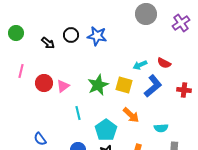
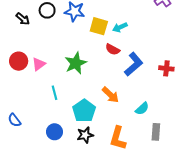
red semicircle: (164, 63) -> (113, 49), moved
cyan arrow: (140, 65) -> (120, 27), moved
yellow square: (124, 85) -> (99, 26), moved
cyan semicircle: (161, 128) -> (142, 109), turned -40

